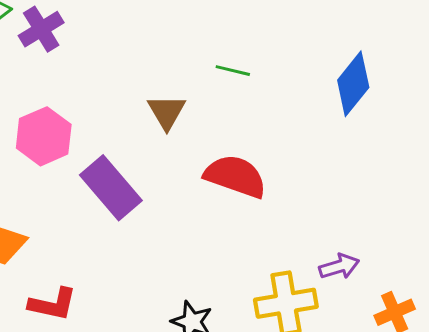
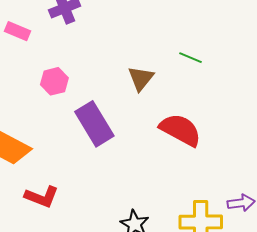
pink hexagon: (44, 136) -> (54, 81), size x0.7

